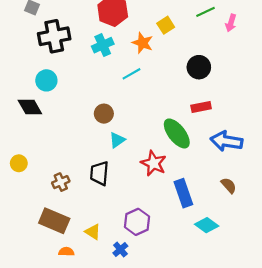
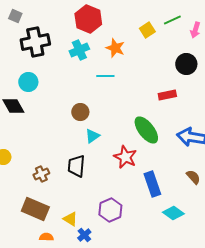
yellow square: (166, 25) -> (147, 30), moved
black circle: (199, 67) -> (186, 64), moved
cyan line: (131, 74) -> (105, 76), turned 30
red rectangle: (201, 107) -> (167, 95), moved
blue cross: (120, 249) -> (84, 235), moved

